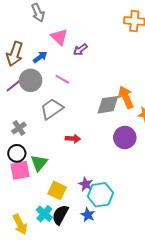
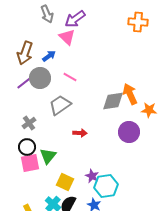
purple arrow: (80, 50) -> (75, 19), moved, size x1.5

